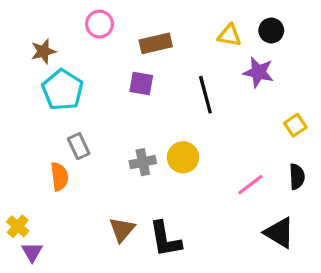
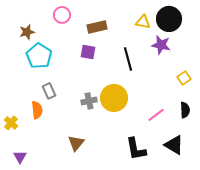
black circle: (271, 30) -> (169, 19), size x1.6
yellow circle: (183, 157) -> (114, 98), size x1.4
yellow cross: (18, 226) -> (11, 123), moved
black L-shape: (165, 239) -> (136, 149), moved

